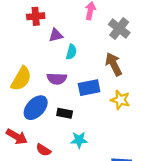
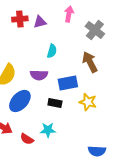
purple triangle: (56, 35) -> (40, 22), moved
yellow star: (120, 100) -> (88, 102), moved
black rectangle: (65, 113) -> (55, 103), moved
cyan star: (79, 140) -> (48, 130), moved

